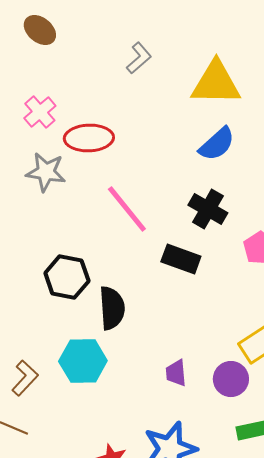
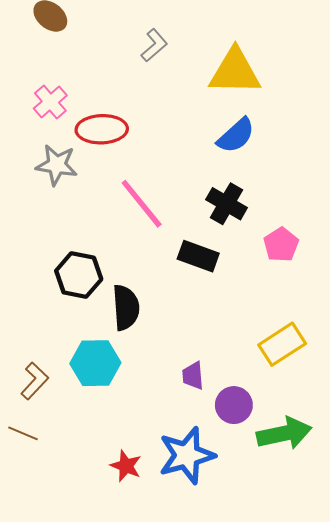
purple circle: (231, 379) -> (234, 405), moved

